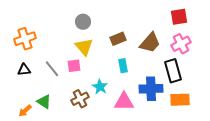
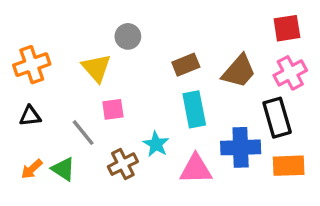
yellow triangle: (84, 47) -> (96, 68), moved
cyan rectangle: (123, 66) -> (194, 109), size x1.5
gray line: (52, 69) -> (83, 133), moved
orange arrow: (25, 111) -> (32, 169), moved

